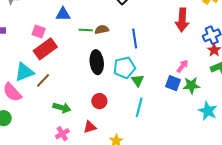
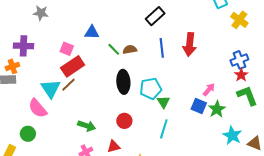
red arrow: (182, 20) -> (190, 44), moved
green line: (86, 30) -> (114, 49), turned 40
blue line: (135, 38) -> (162, 48), moved
cyan triangle: (24, 72) -> (51, 89), turned -45
brown line: (43, 80) -> (68, 85), moved
green star: (191, 85) -> (217, 109), turned -30

